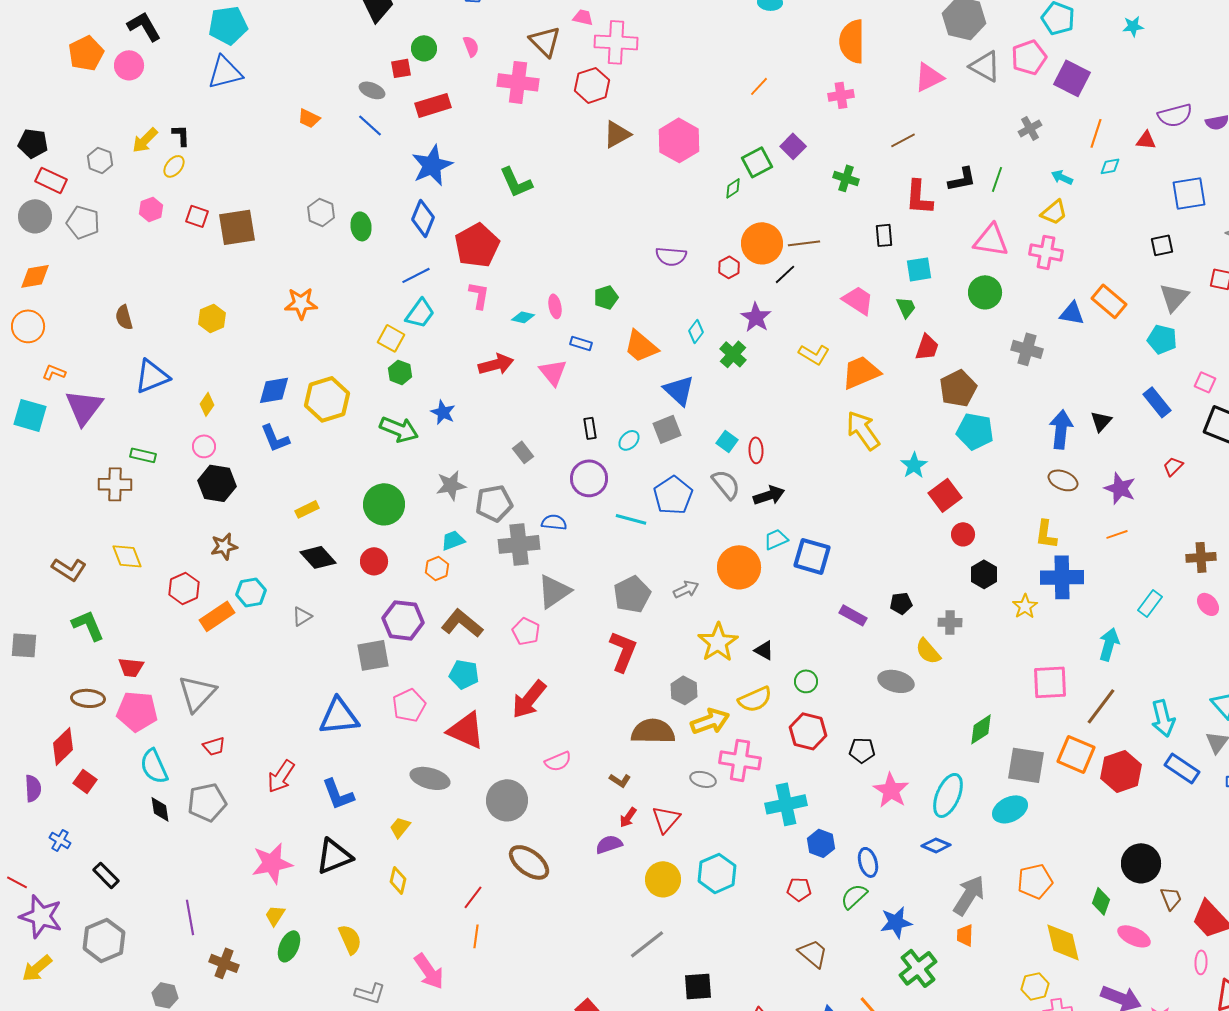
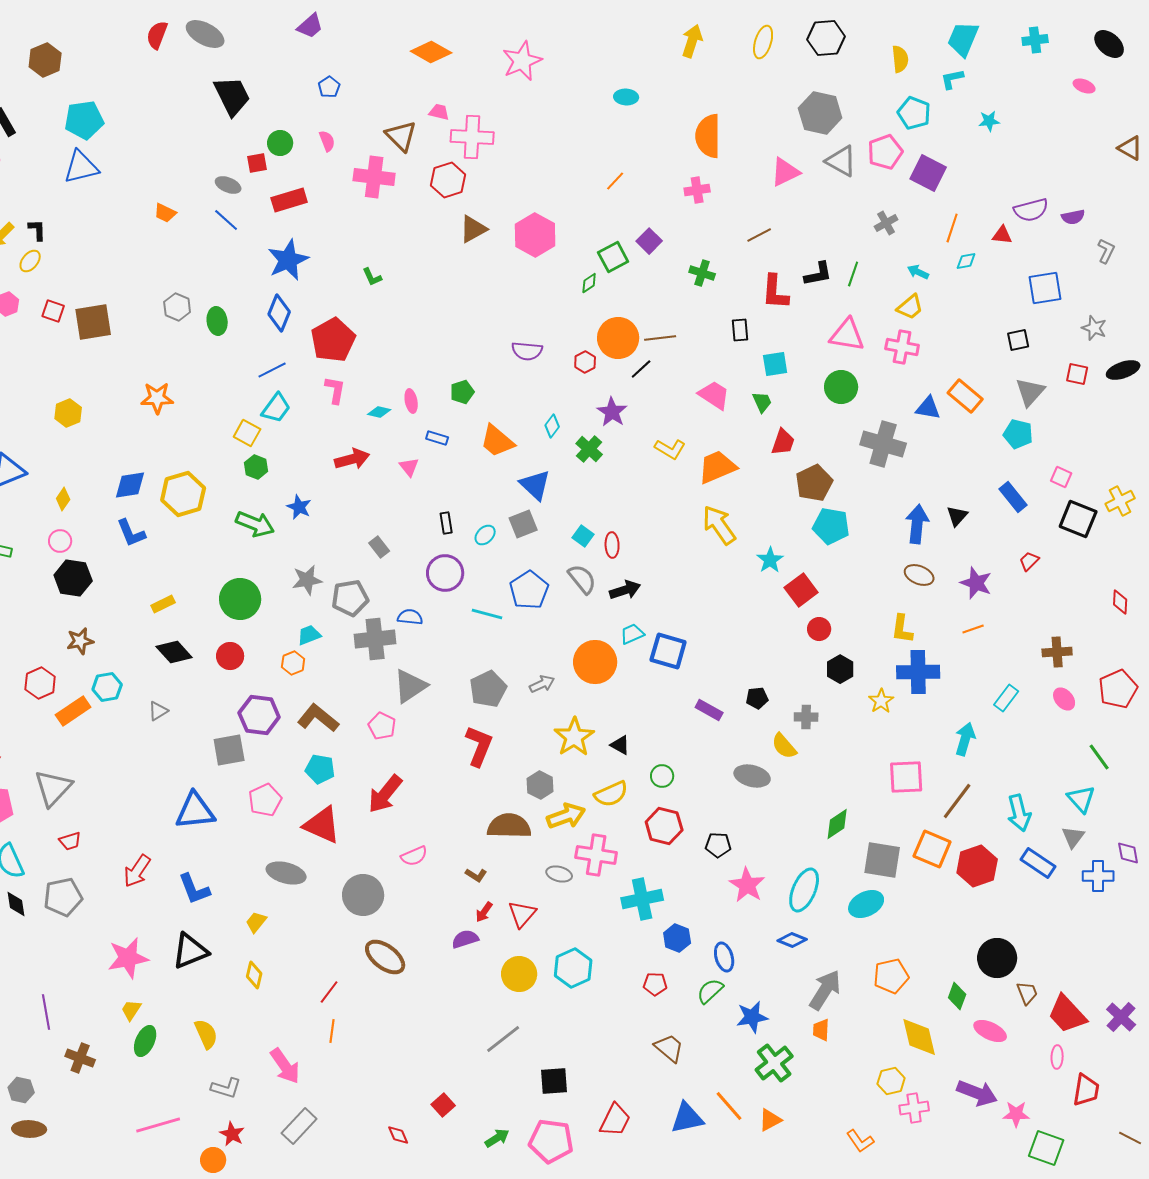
green L-shape: (516, 182) -> (372, 277), size x0.6
gray cross: (1027, 349) -> (883, 444), size x1.4
pink triangle: (553, 372) -> (409, 467), size x0.7

